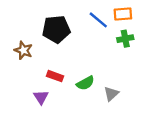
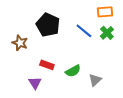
blue line: (98, 20) -> (84, 31), moved
black pentagon: (56, 29) -> (48, 25), turned 30
green cross: (125, 39) -> (107, 33), turned -32

